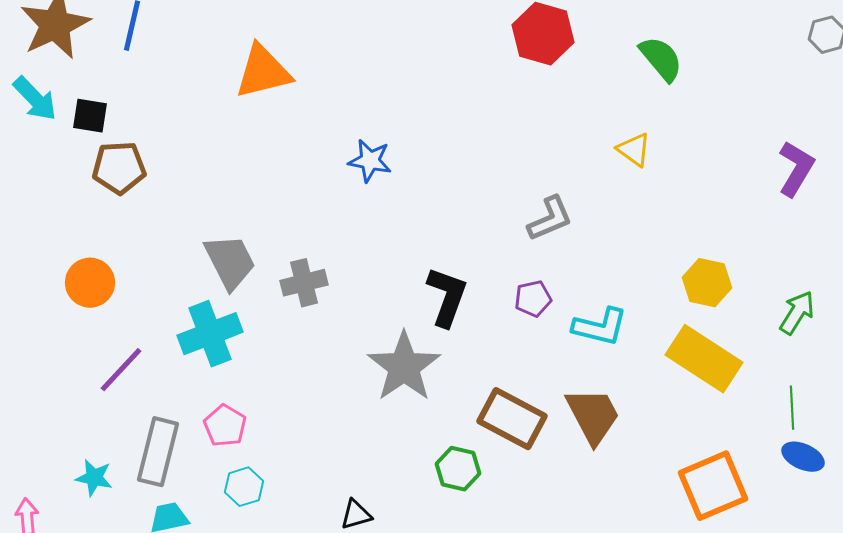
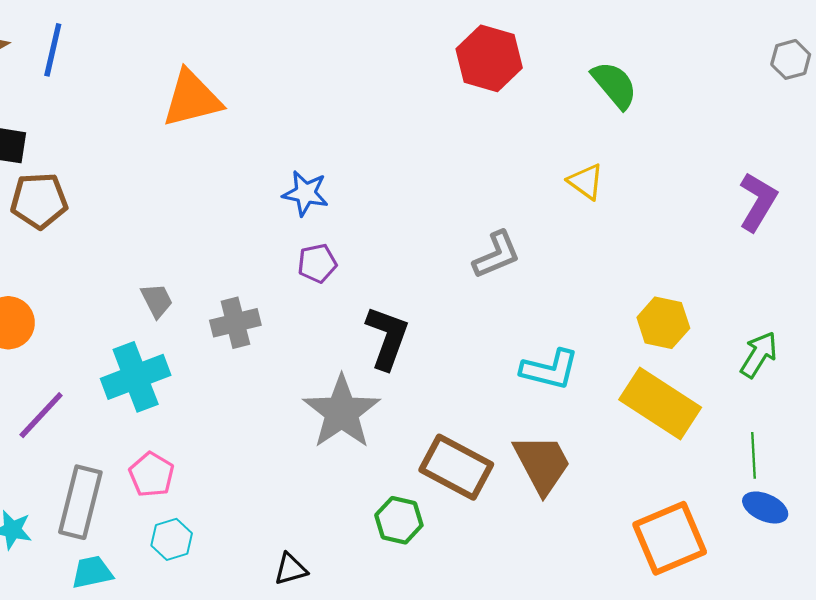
gray trapezoid: (230, 262) -> (157, 300), size x0.6
purple pentagon: (533, 299) -> (317, 263), moved

